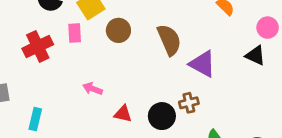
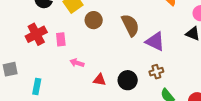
pink rectangle: (75, 33) -> (61, 39), moved
brown cross: (189, 103) -> (156, 72), moved

